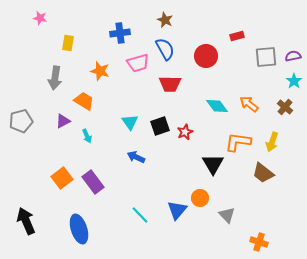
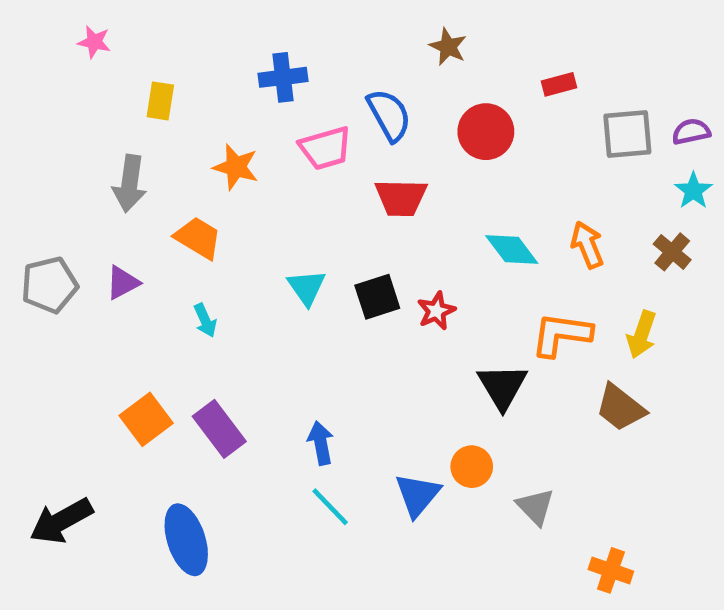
brown star: (165, 20) -> (448, 47), moved
orange arrow: (249, 104) -> (587, 245), turned 30
purple triangle: (63, 121) -> (123, 283), moved
blue arrow: (136, 157) -> (321, 443), moved, turned 54
black arrow: (26, 221) -> (61, 521), turned -96

